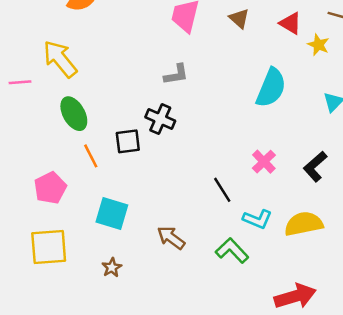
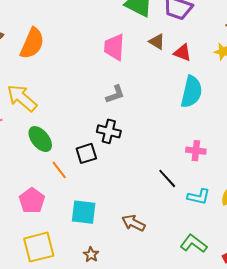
red triangle: (290, 23) -> (182, 53), moved
pink cross: (264, 162) -> (196, 151), turned -30
green L-shape: (232, 251) -> (194, 244), moved

